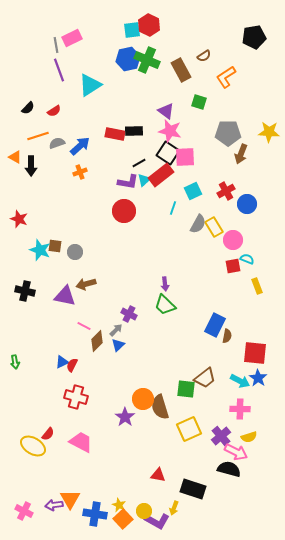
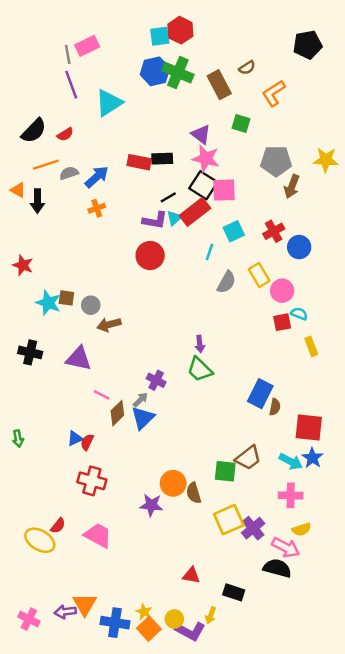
black semicircle: (28, 108) -> (34, 131), size x1.6
gray semicircle: (198, 224) -> (226, 282), moved
brown arrow: (86, 284) -> (109, 325), moved
blue triangle: (118, 345) -> (143, 418), size x1.5
brown semicircle: (160, 407) -> (194, 493), size x0.7
purple star: (125, 417) -> (151, 505), turned -30
purple cross: (221, 436) -> (253, 528), moved
black rectangle: (193, 489) -> (234, 592), size x0.7

